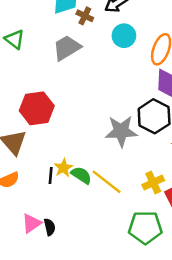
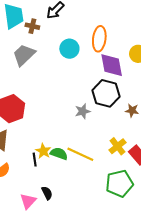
cyan circle: (124, 36) -> (69, 49), moved
gray star: (121, 131) -> (83, 111), size x0.6
black semicircle: (50, 227) -> (47, 193), moved

